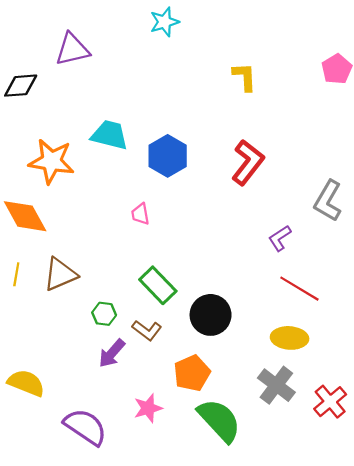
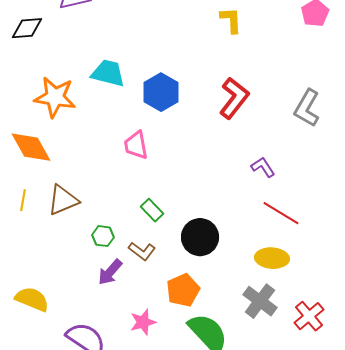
gray L-shape: (328, 201) -> (307, 108), moved
pink trapezoid: (140, 214) -> (136, 145), size x1.4
purple L-shape: (280, 238) -> (263, 167), turned 90
green rectangle: (158, 285) -> (152, 210), size x0.7

